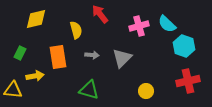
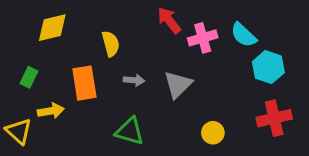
red arrow: (100, 14) -> (169, 20), moved
yellow triangle: (13, 90) -> (19, 131), turned 36

